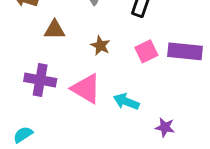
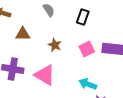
cyan arrow: (126, 102) -> (88, 84), moved

